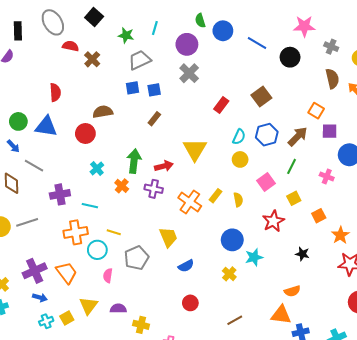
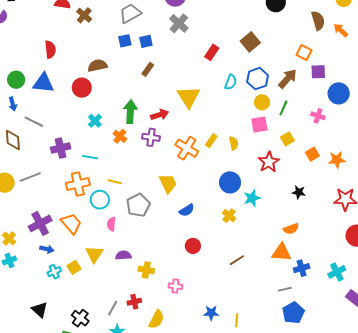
blue arrow: (13, 146) -> (13, 104), turned 32
yellow circle: (240, 159) -> (262, 102), moved
pink square: (266, 182) -> (259, 124), turned 30
orange star: (340, 235) -> (337, 160), moved, turned 30

